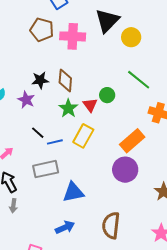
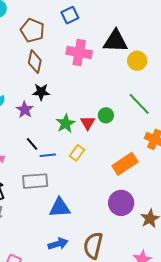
black triangle: (107, 21) -> (115, 41), turned 40
brown pentagon: (42, 30) -> (32, 30), moved
brown diamond: (65, 80) -> (35, 62), moved
yellow rectangle: (83, 136) -> (77, 153), size x0.7
purple circle: (125, 170) -> (121, 203), moved
blue arrow: (65, 227) -> (58, 244), moved

